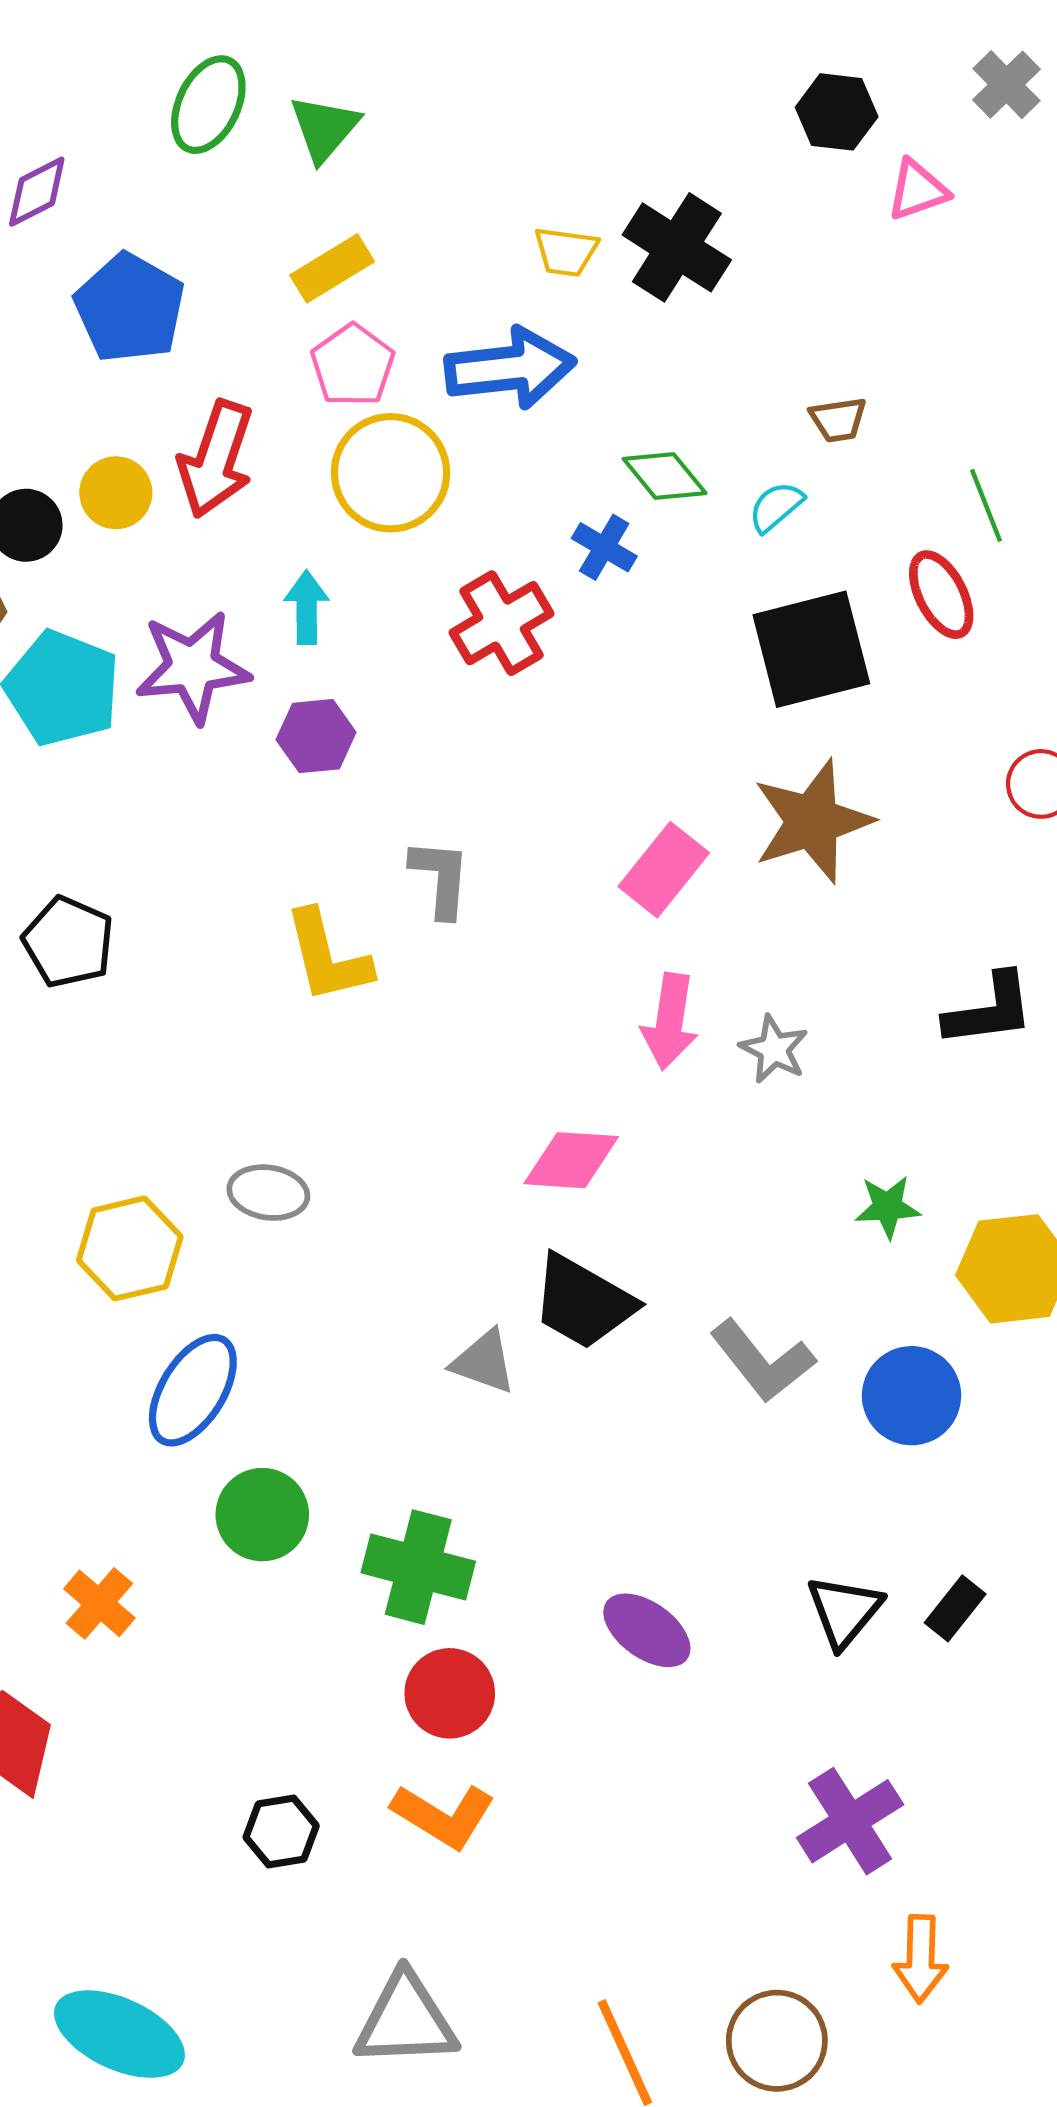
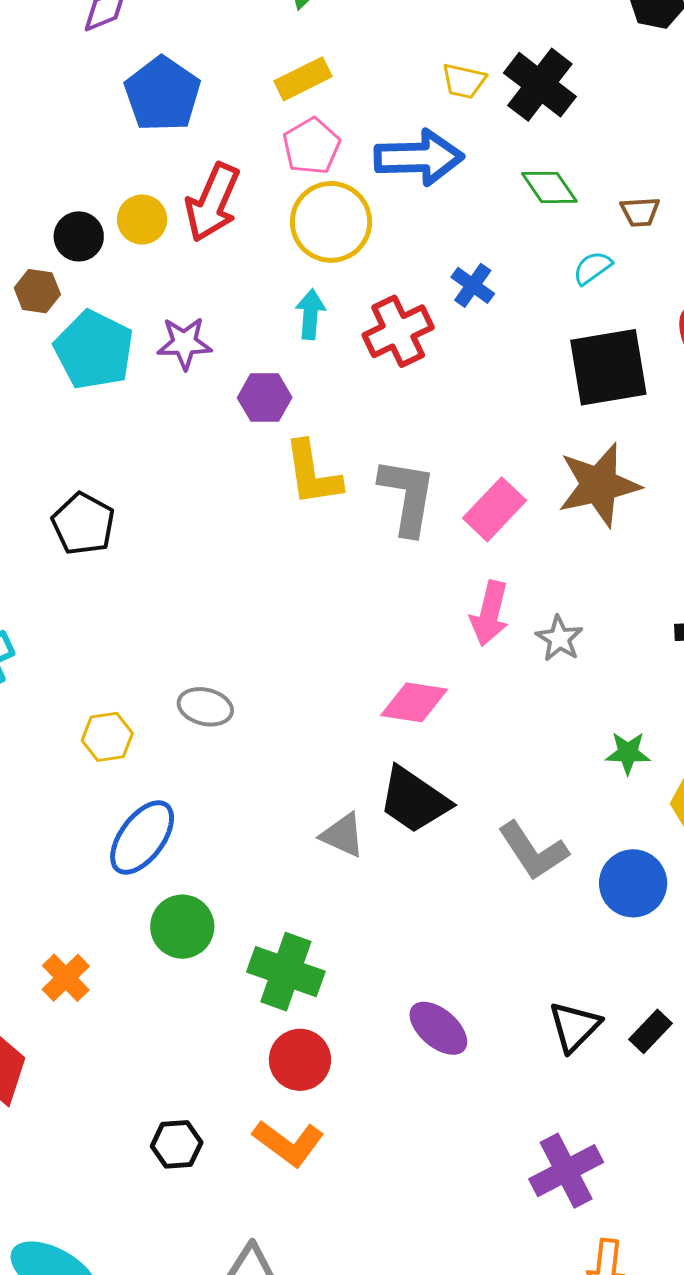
green diamond: (665, 476) -> (549, 187), moved
cyan arrow: (307, 607) -> (310, 314), moved
purple star: (193, 667) -> (184, 343), size x0.7
gray L-shape: (440, 878) -> (407, 496), moved, size x1.4
yellow L-shape: (327, 957) -> (312, 473), moved
yellow hexagon: (130, 1248) -> (107, 737), size x0.7

